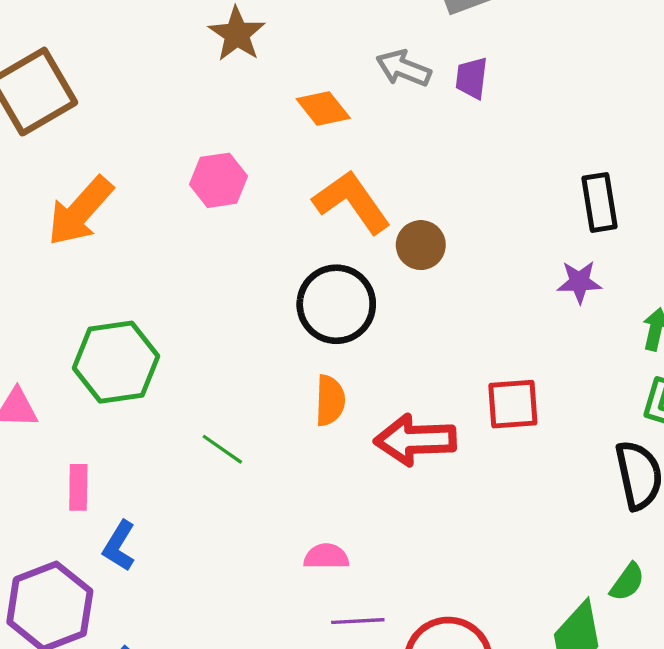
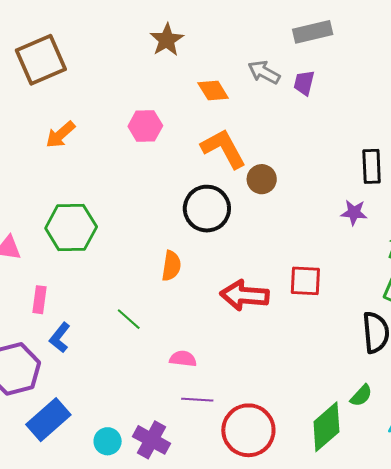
orange arrow: (80, 211) -> (60, 135), size x0.7
orange semicircle: (330, 400) -> (171, 266), moved
green line: (222, 449) -> (129, 319), moved

